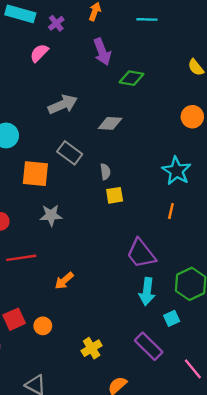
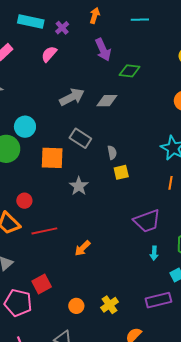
gray diamond: (110, 123) -> (107, 101), moved
gray star: (51, 215) -> (79, 186), moved, turned -30
purple trapezoid: (141, 254) -> (147, 221), turned -68
cyan arrow: (147, 292) -> (154, 253), size x0.6
orange circle: (43, 326) -> (76, 306), moved
purple rectangle: (149, 346) -> (158, 300), turned -55

